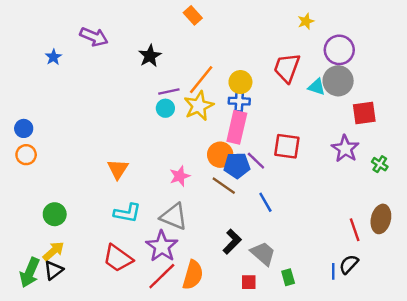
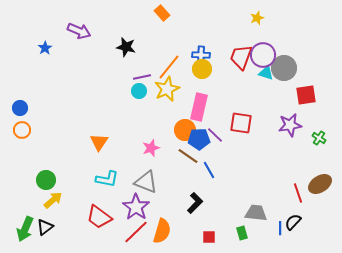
purple circle: (339, 50) -> (263, 55), moved
black star: (150, 56) -> (126, 47), turned -30
blue cross: (239, 101) -> (201, 55), moved
purple star: (345, 149) -> (290, 125), turned 30
blue line: (265, 202) -> (209, 170), moved
brown ellipse: (381, 219) -> (320, 184), turned 45
yellow arrow: (53, 251) -> (53, 200), moved
gray trapezoid: (263, 253) -> (256, 213), moved, turned -35

